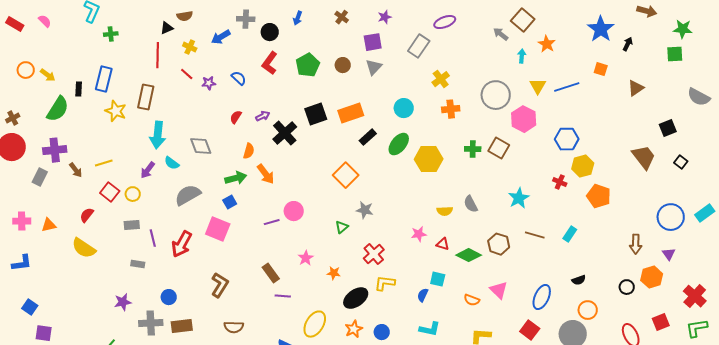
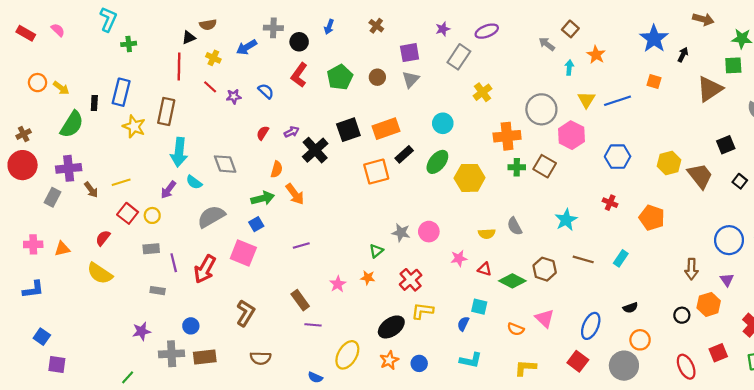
purple star: (385, 17) -> (443, 29), moved
brown square: (523, 20) -> (570, 29), size x0.7
brown triangle: (636, 88) -> (710, 89), moved, size x1.5
orange cross: (451, 109) -> (507, 136), moved, size x1.4
yellow hexagon: (583, 166) -> (669, 163), moved
orange square: (346, 175) -> (376, 172), moved, turned 30
pink circle: (294, 211) -> (429, 232), moved
orange star: (334, 273) -> (368, 278), moved

